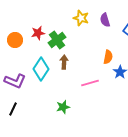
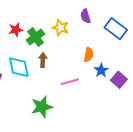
yellow star: (81, 18) -> (61, 28), moved
cyan diamond: (41, 69) -> (19, 67), turned -45
green star: (63, 107) -> (42, 107), size x1.5

